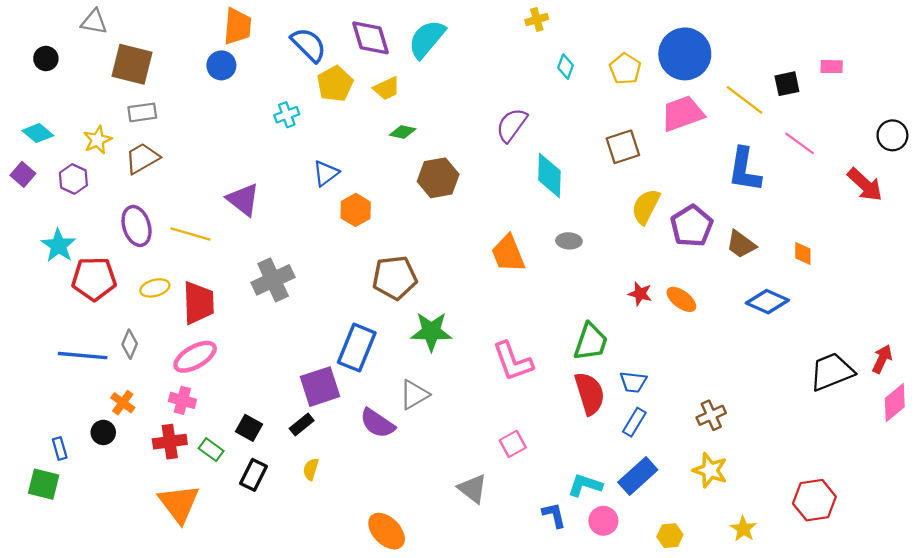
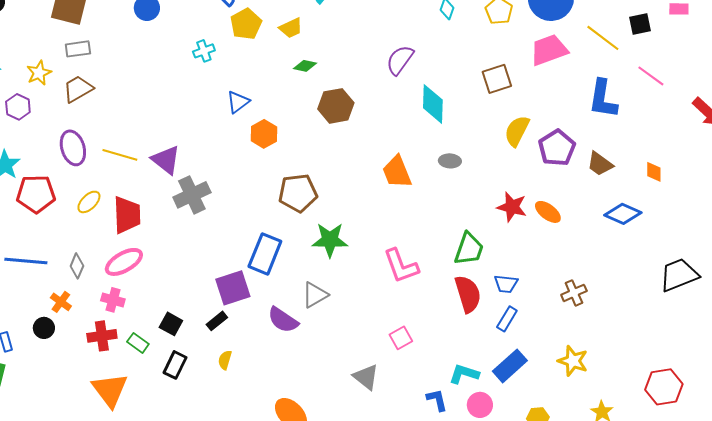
purple triangle: (243, 200) -> (166, 160), moved
yellow ellipse: (155, 288) -> (89, 202), turned -30
red star: (640, 294) -> (512, 207), size x1.4
gray diamond: (130, 344) -> (77, 266), moved
brown cross: (711, 415) -> (574, 293), moved

